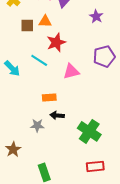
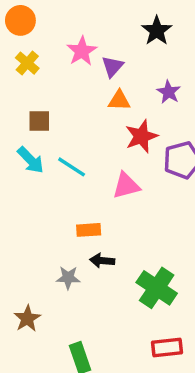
orange triangle: (45, 21) -> (119, 100), moved
brown square: (27, 25) -> (39, 121), moved
red star: (56, 42) -> (141, 136), moved
cyan arrow: (12, 68) -> (31, 160), moved

